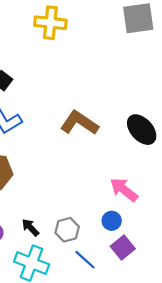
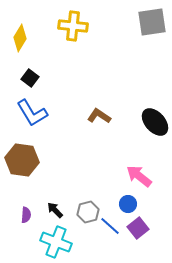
brown L-shape: (79, 123) -> (99, 116), size x0.7
blue line: (85, 260) -> (110, 226), moved

